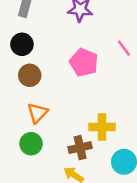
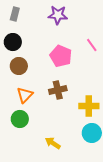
yellow cross: (102, 127) -> (89, 106), moved
brown cross: (80, 148) -> (58, 90), moved

